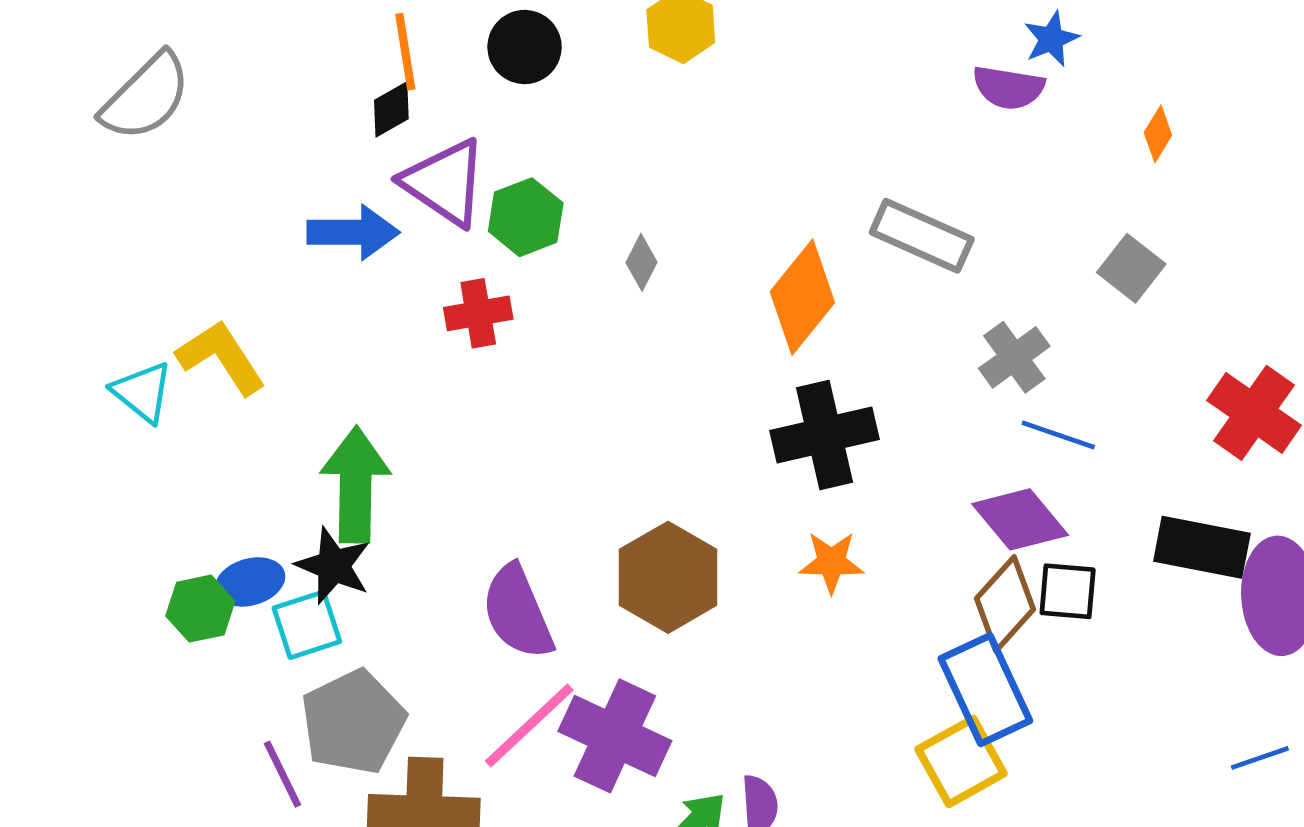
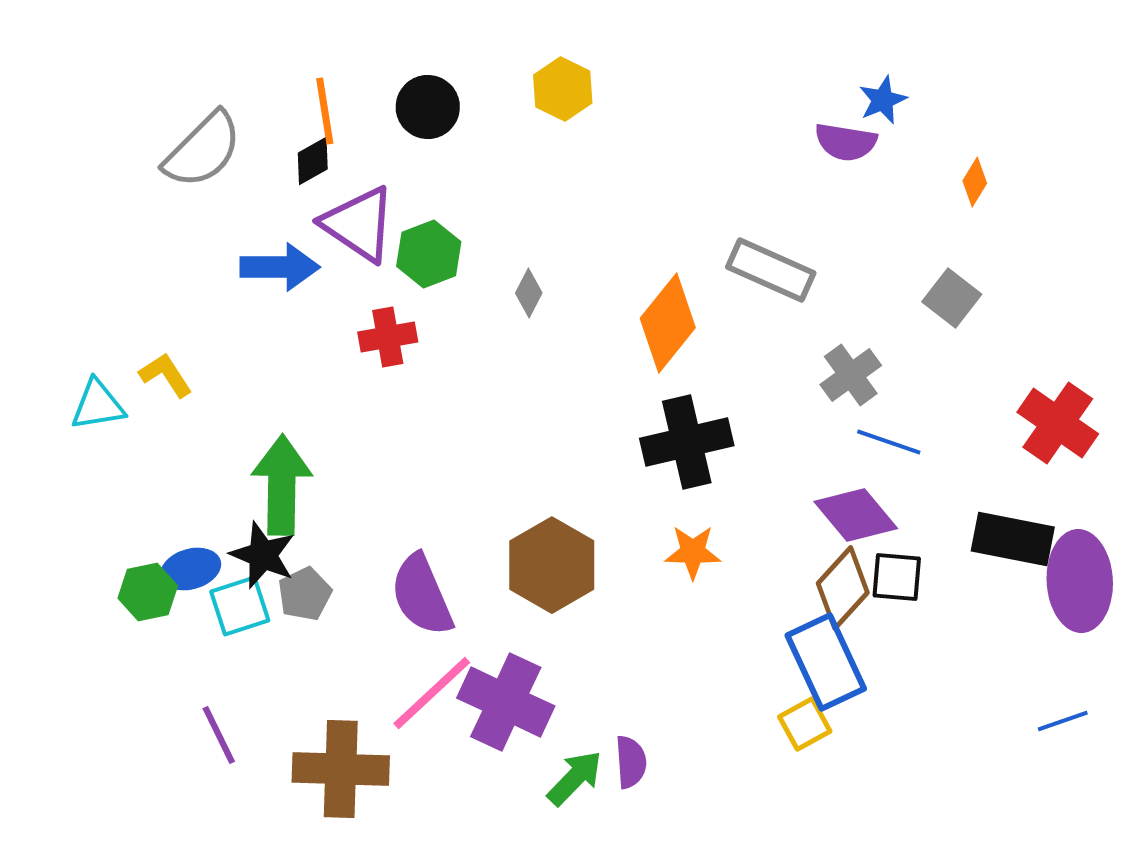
gray semicircle: (146, 97) -> (203, 150), moved
yellow L-shape: (221, 357) -> (166, 375), size x0.7
cyan triangle: (142, 392) -> (98, 405), turned -48
gray pentagon: (353, 722) -> (305, 594), moved, size x0.6
yellow square: (961, 761) -> (805, 724), size x0.7

